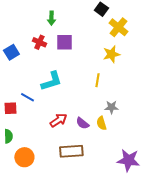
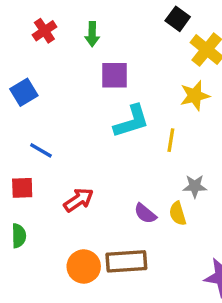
red cross: (39, 42) -> (44, 31), moved, turned 32
cyan L-shape: (51, 81) -> (132, 121), moved
blue line: (27, 97) -> (41, 150), moved
red arrow: (58, 120) -> (79, 200), moved
orange circle: (24, 157) -> (84, 267), moved

